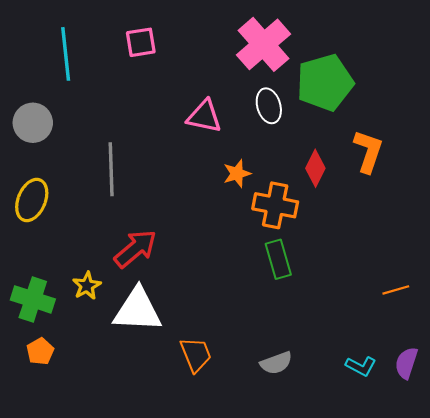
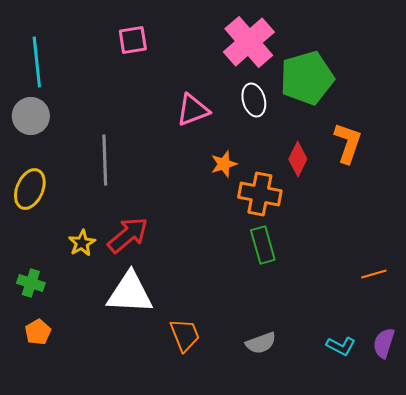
cyan line: (66, 54) -> (37, 62), moved
pink triangle: (204, 116) -> (193, 110), turned -33
yellow star: (87, 286) -> (82, 243), moved
green cross: (33, 299) -> (31, 283), size x0.7

